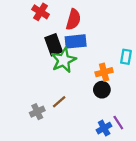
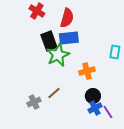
orange cross: (104, 72) -> (87, 71), moved
black circle: (102, 90) -> (93, 96), moved
blue cross: (104, 128) -> (95, 108), moved

